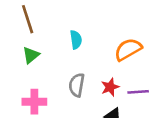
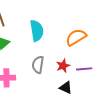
cyan semicircle: (76, 40) -> (37, 31), size x1.5

